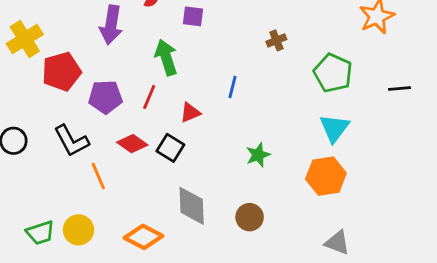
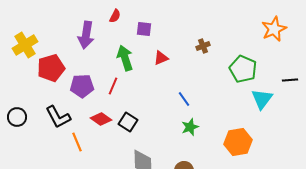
blue line: (233, 87) -> (184, 99), moved, turned -49
red triangle: (190, 113) -> (161, 58), moved
cyan triangle: (334, 128) -> (262, 99), moved

